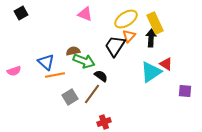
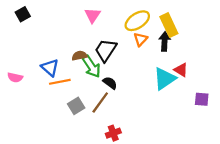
pink triangle: (85, 14) -> (93, 15), turned 42
black trapezoid: (115, 46) -> (106, 50), moved
green arrow: (84, 61) -> (91, 67), turned 35
pink semicircle: (14, 71) -> (15, 77), turned 32

